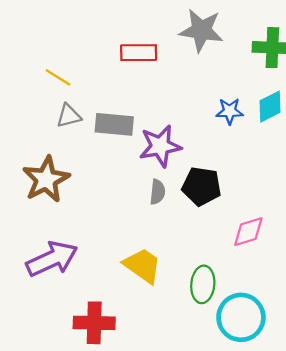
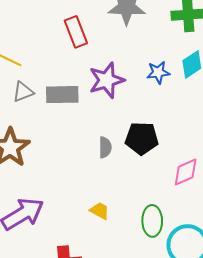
red rectangle: (139, 53) -> (76, 32), turned 76
purple star: (160, 146) -> (107, 80), moved
yellow trapezoid: (142, 265) -> (100, 211), size x0.6

